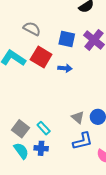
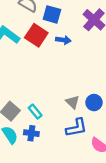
blue square: (67, 39) -> (52, 14), moved
blue arrow: (65, 68) -> (63, 40), moved

